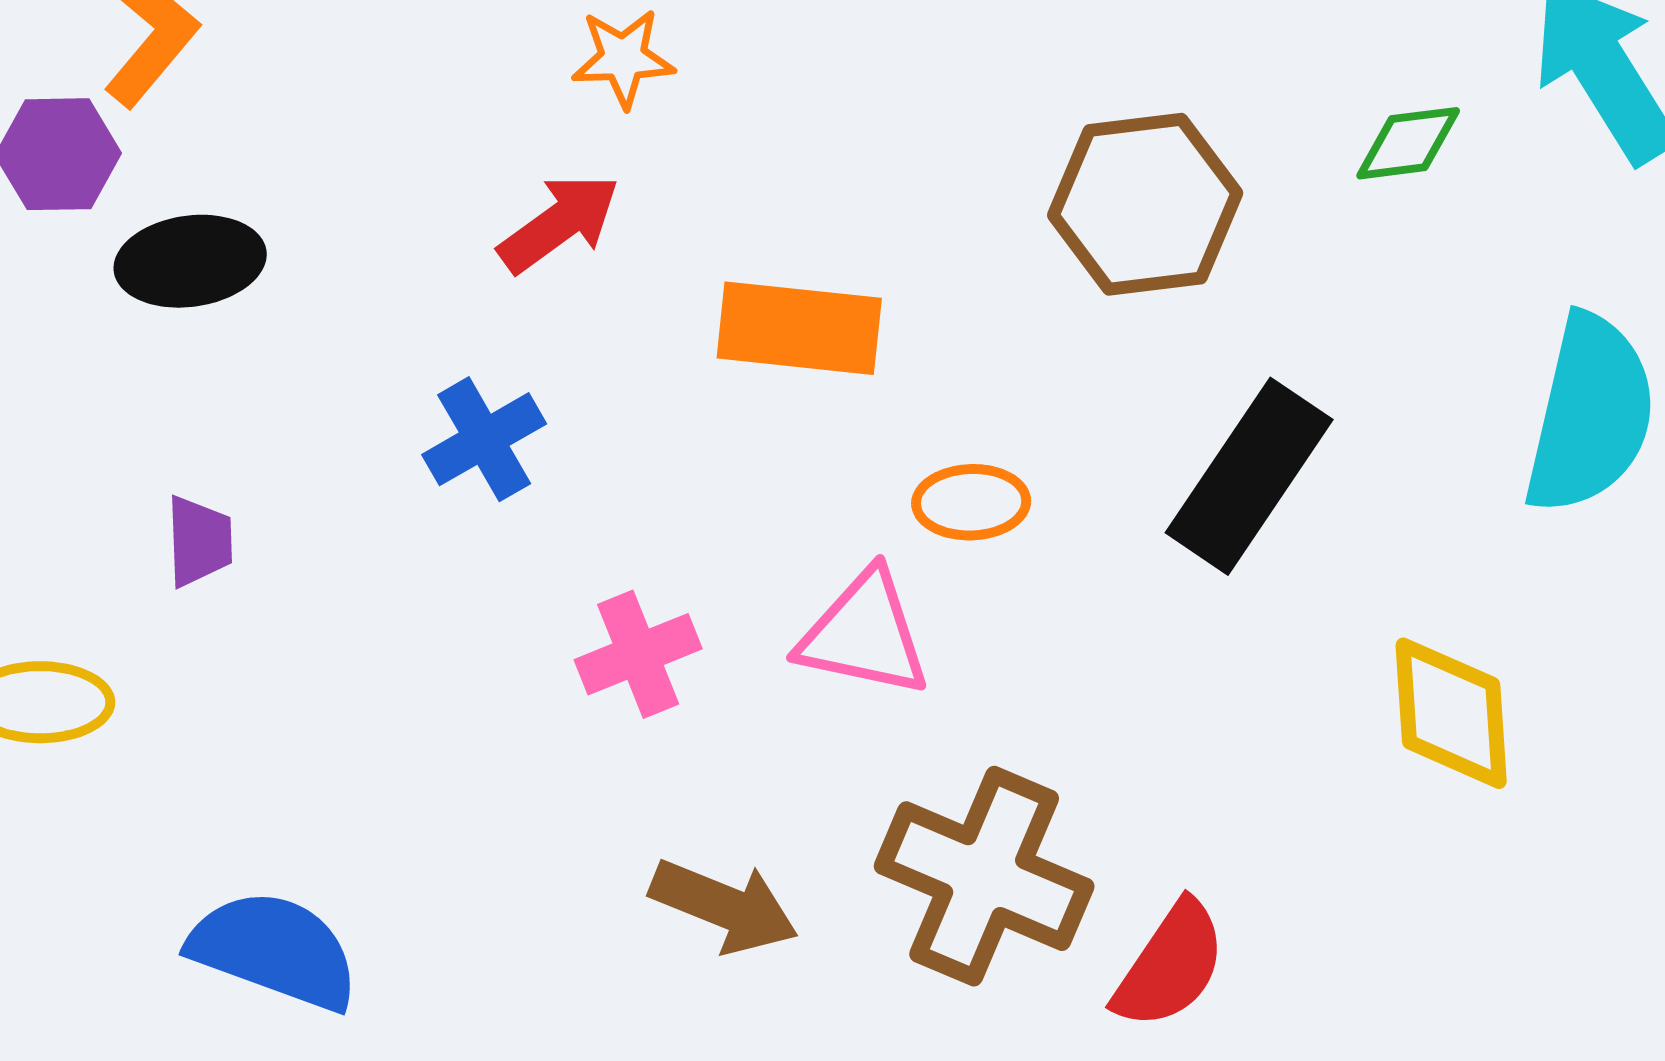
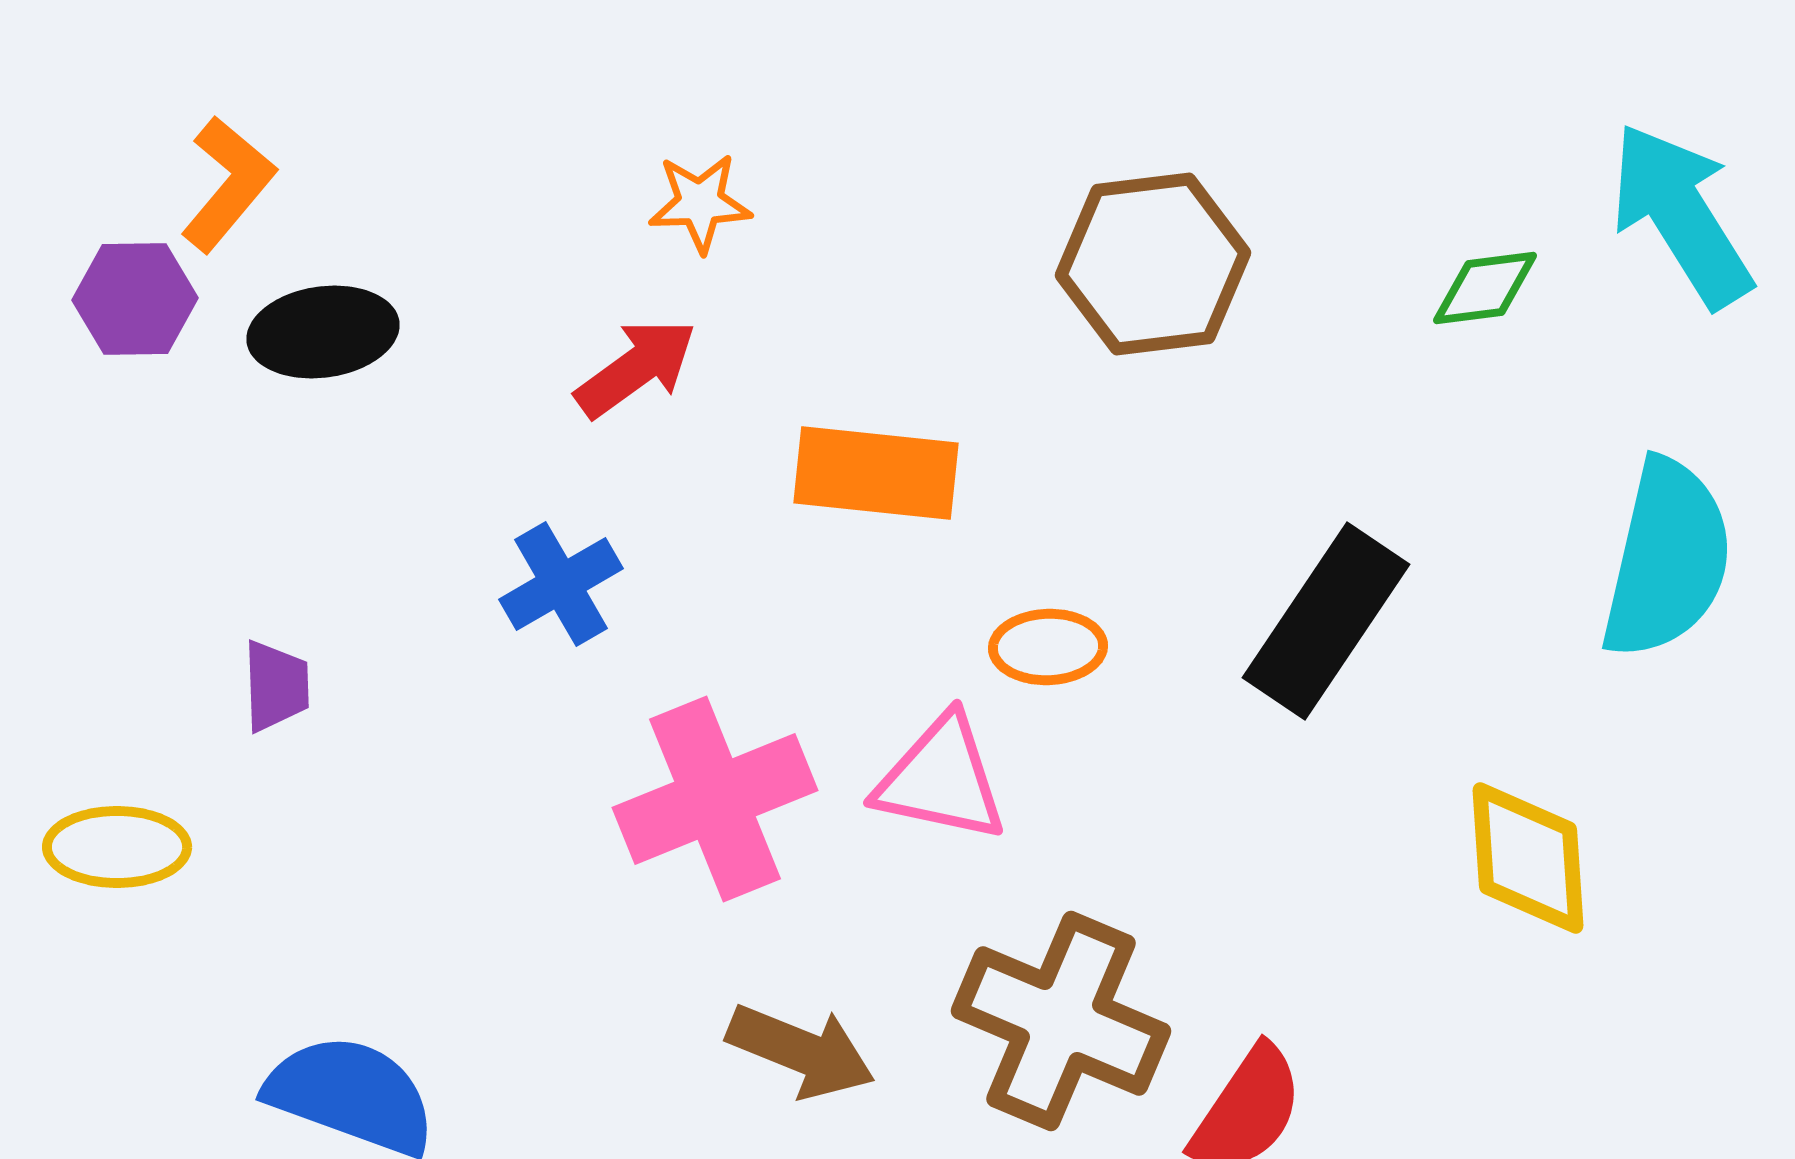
brown hexagon: (1145, 204) -> (1153, 264), moved
black ellipse: (190, 261) -> (323, 332), moved
pink cross: (638, 654) -> (715, 799), size x1.6

